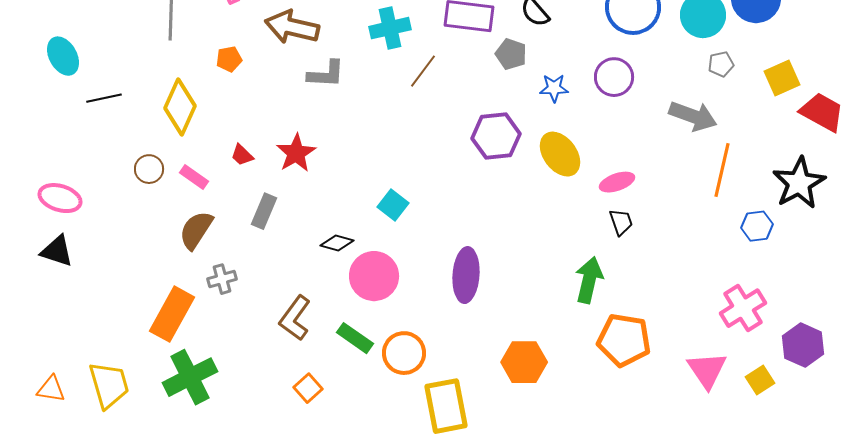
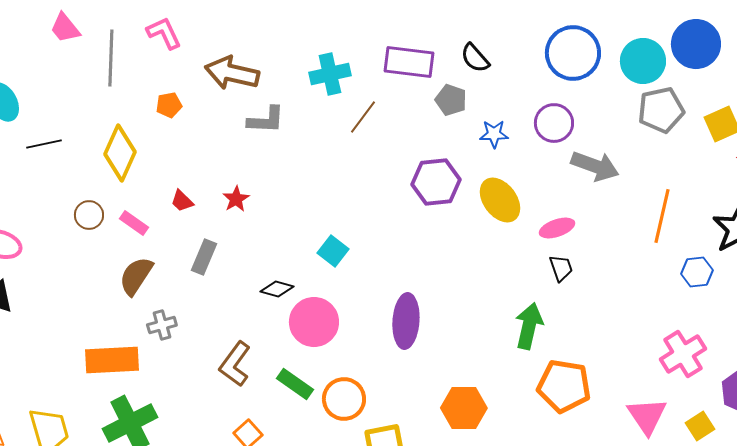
gray pentagon: (721, 64) -> (661, 110), size x1.8
gray arrow: (693, 116) -> (595, 166), moved
red star: (296, 153) -> (236, 199), size x0.7
orange rectangle: (172, 314) -> (112, 360), turned 58

